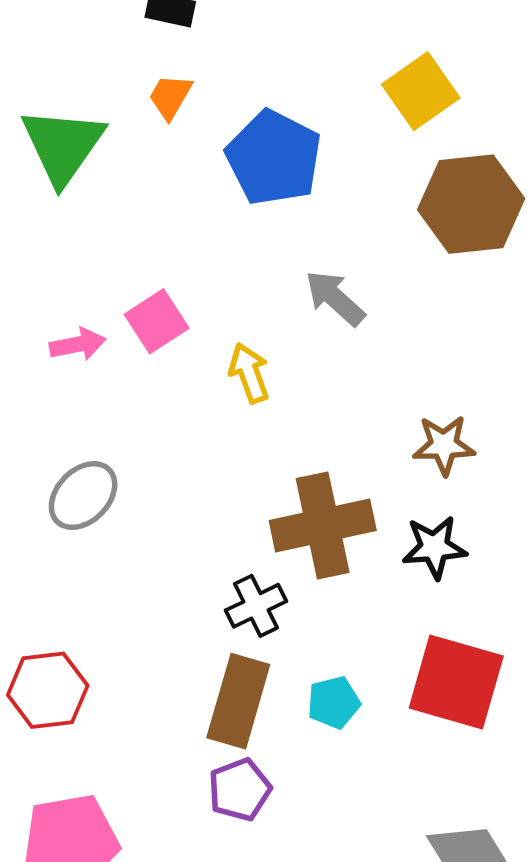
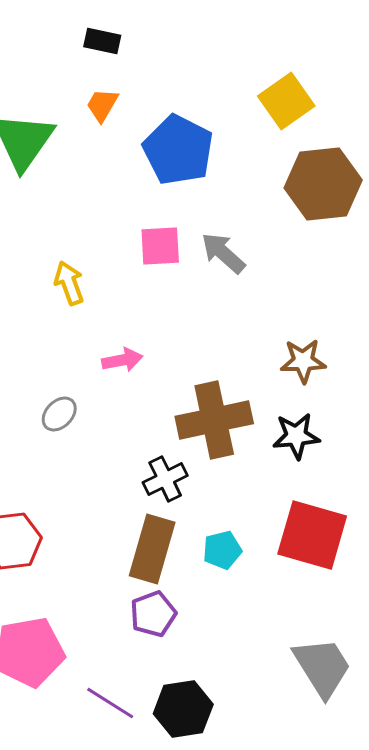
pink square: (157, 321) -> (160, 246), moved, turned 30
pink arrow: (78, 344) -> (122, 360), moved
yellow arrow: (249, 373) -> (69, 283), moved
gray ellipse: (83, 496) -> (59, 414), moved, size x0.7

